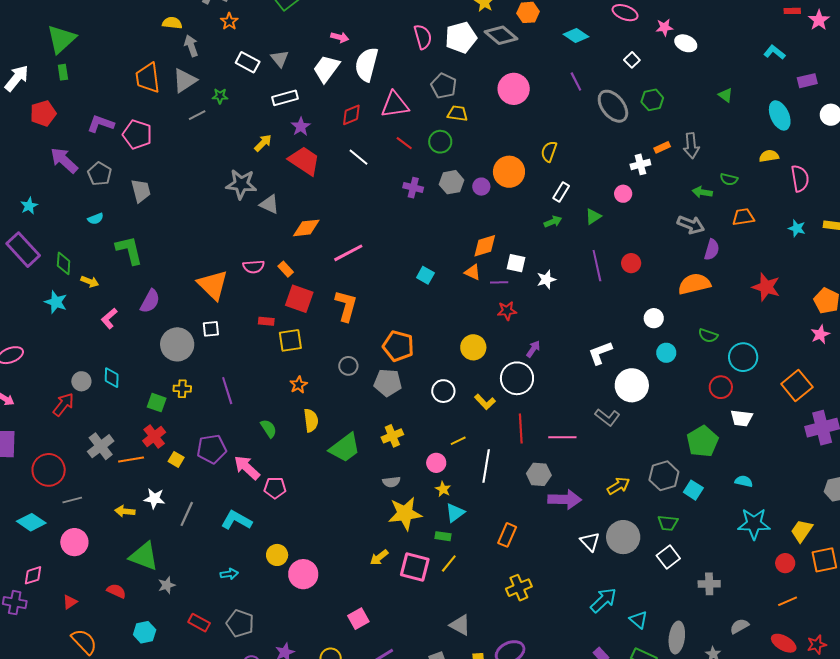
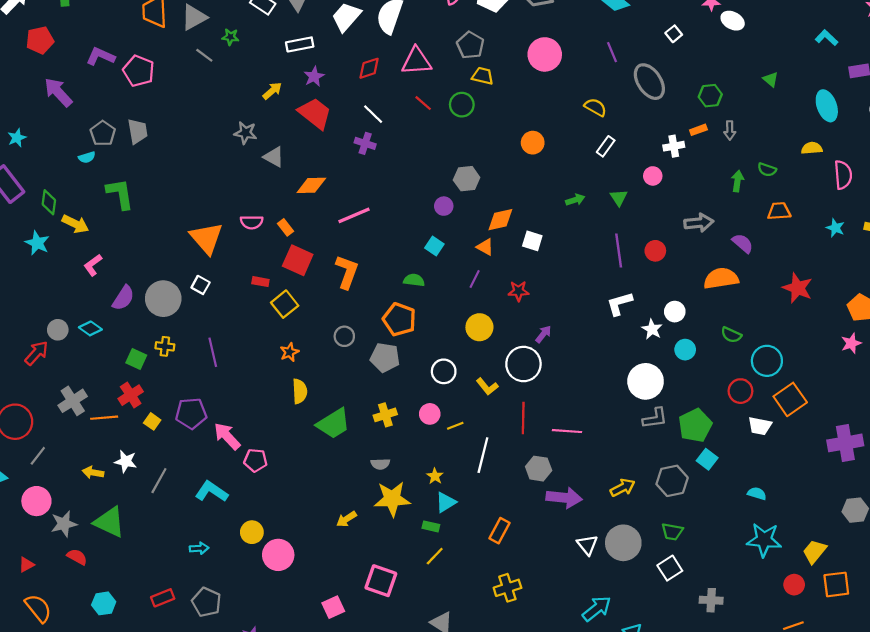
green hexagon: (652, 100) -> (710, 96), moved
gray line: (197, 115) -> (204, 55), turned 60
gray arrow: (691, 146) -> (730, 130), size x0.7
yellow semicircle: (549, 151) -> (595, 107), moved, turned 95
orange circle: (509, 172) -> (533, 143), size x0.7
gray pentagon: (100, 174) -> (103, 133), moved
gray hexagon: (451, 182) -> (467, 179), moved
gray star: (241, 184) -> (245, 133), size x0.7
purple circle: (481, 187) -> (444, 206), moved
purple cross: (413, 188) -> (365, 143), moved
white rectangle: (561, 192) -> (606, 146), moved
green arrow: (702, 192) -> (737, 181), turned 84
green triangle: (593, 216) -> (619, 198), turned -36
gray arrow: (691, 225) -> (699, 223), moved, turned -32
purple semicircle: (712, 250) -> (743, 243), turned -70
white star: (546, 279) -> (652, 329), moved, turned -30
yellow arrow: (90, 282) -> (75, 224), size x1.4
purple line: (499, 282) -> (475, 279), moved, turned -66
purple semicircle: (150, 301) -> (123, 298), moved
white square: (211, 329) -> (201, 285), turned 30
yellow square: (290, 340) -> (285, 304), turned -35
white L-shape: (600, 353) -> (620, 304), moved
cyan diamond: (112, 378) -> (90, 328), turned -60
orange square: (797, 385) -> (790, 399), moved
gray L-shape: (607, 417) -> (655, 418), moved, turned -50
green semicircle: (269, 428) -> (414, 280), moved, turned -54
green pentagon: (702, 441) -> (695, 425), moved
pink circle: (436, 463) -> (430, 414), moved
cyan square: (693, 490) -> (707, 459), moved
gray line: (72, 500) -> (38, 456), turned -42
yellow arrow: (379, 557) -> (346, 519), moved
pink square: (415, 567) -> (381, 581), moved
gray star: (167, 585) -> (64, 524), moved, size x1.4
red rectangle: (199, 623) -> (163, 598), turned -55

